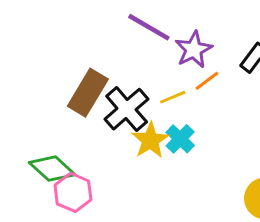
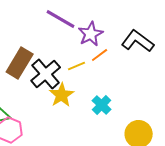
cyan cross: (180, 139) -> (102, 105), moved

